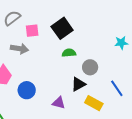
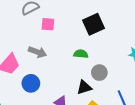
black square: (62, 28) -> (93, 24), moved
gray arrow: (19, 49) -> (38, 52), moved

